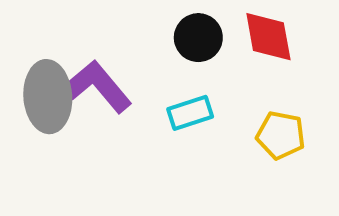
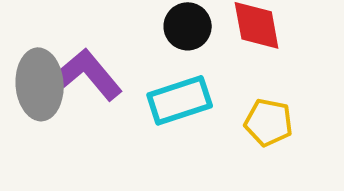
cyan rectangle: (190, 113) -> (180, 100), size x1.4

